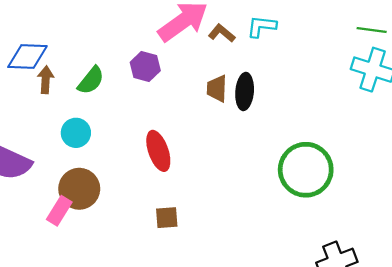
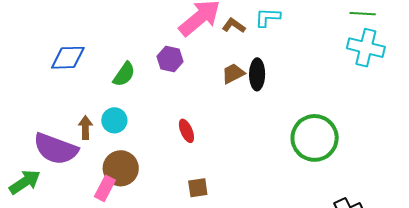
brown arrow: (46, 80) -> (85, 128), moved
brown trapezoid: (217, 89) -> (233, 74), turned 65
red ellipse: (158, 151) -> (186, 131), size x0.7

